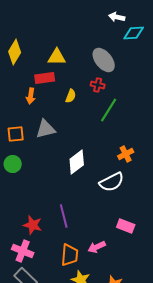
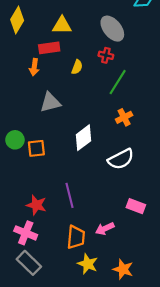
orange square: (16, 134) -> (36, 148), moved
orange cross: (126, 154) -> (124, 117), moved

